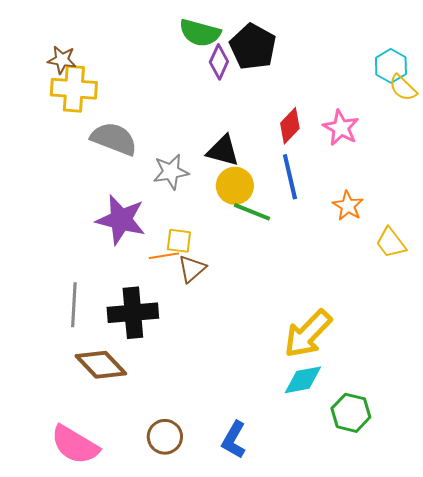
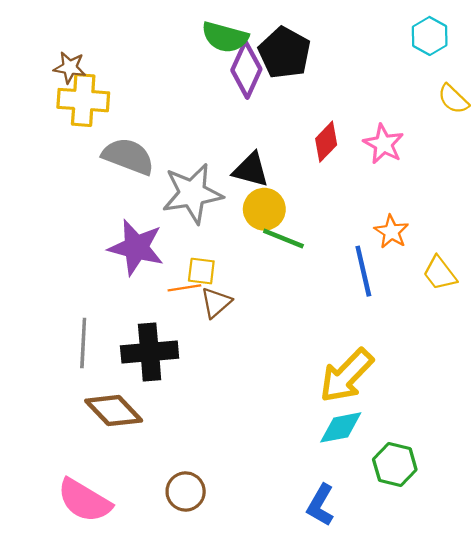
purple diamond: (219, 62) -> (246, 70), size x1.4
cyan hexagon: (391, 66) -> (430, 36), moved
gray star: (171, 172) -> (192, 193), size x1.5
blue line: (290, 177) -> (363, 271), moved
blue L-shape: (234, 440) -> (321, 505), moved

